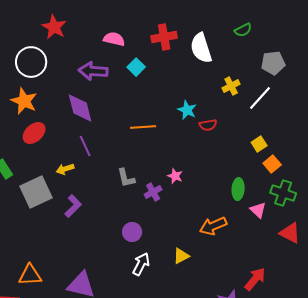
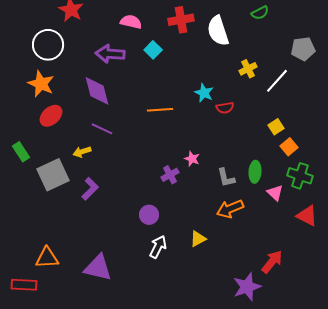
gray pentagon: (273, 63) -> (303, 49), moved
purple line: (85, 146) -> (102, 129), turned -40
gray L-shape: (126, 178) -> (226, 178), moved

